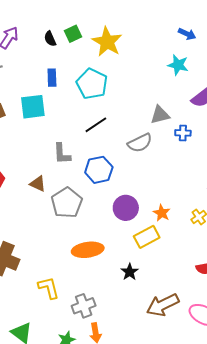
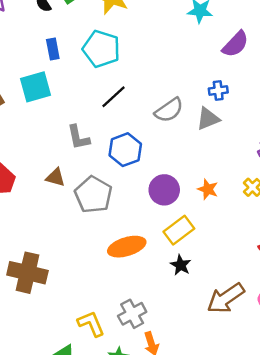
gray triangle: (160, 115) -> (208, 119), moved
yellow rectangle: (147, 237) -> (179, 230), moved
yellow L-shape: (49, 288) -> (91, 324), moved

